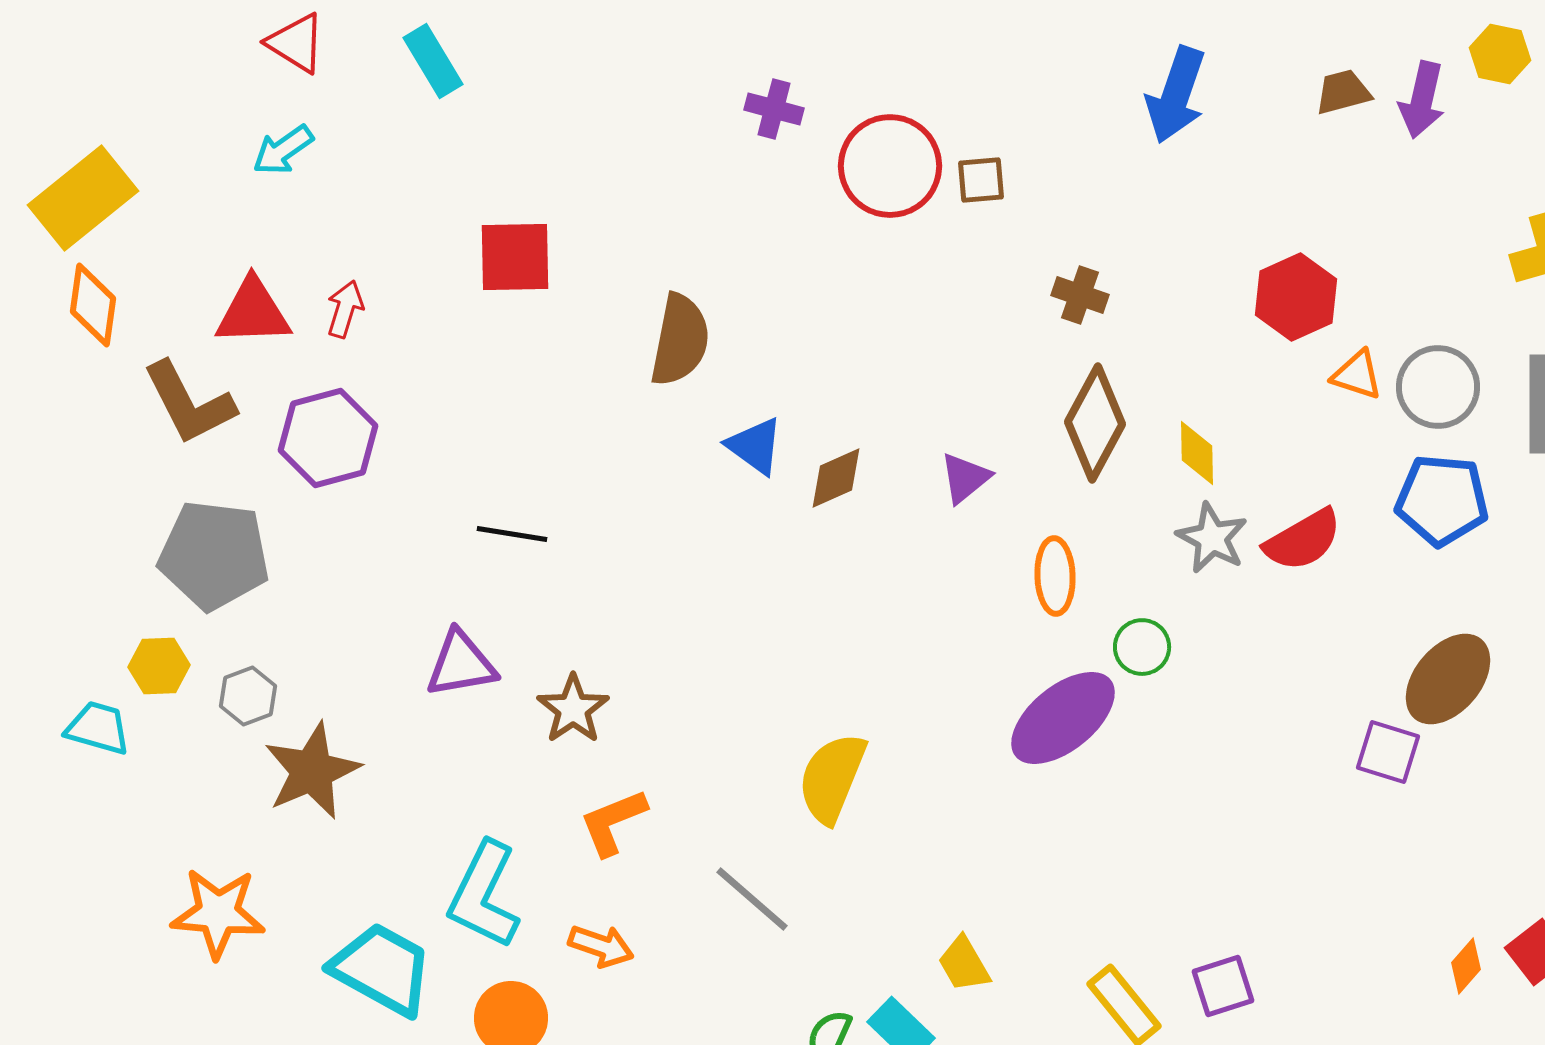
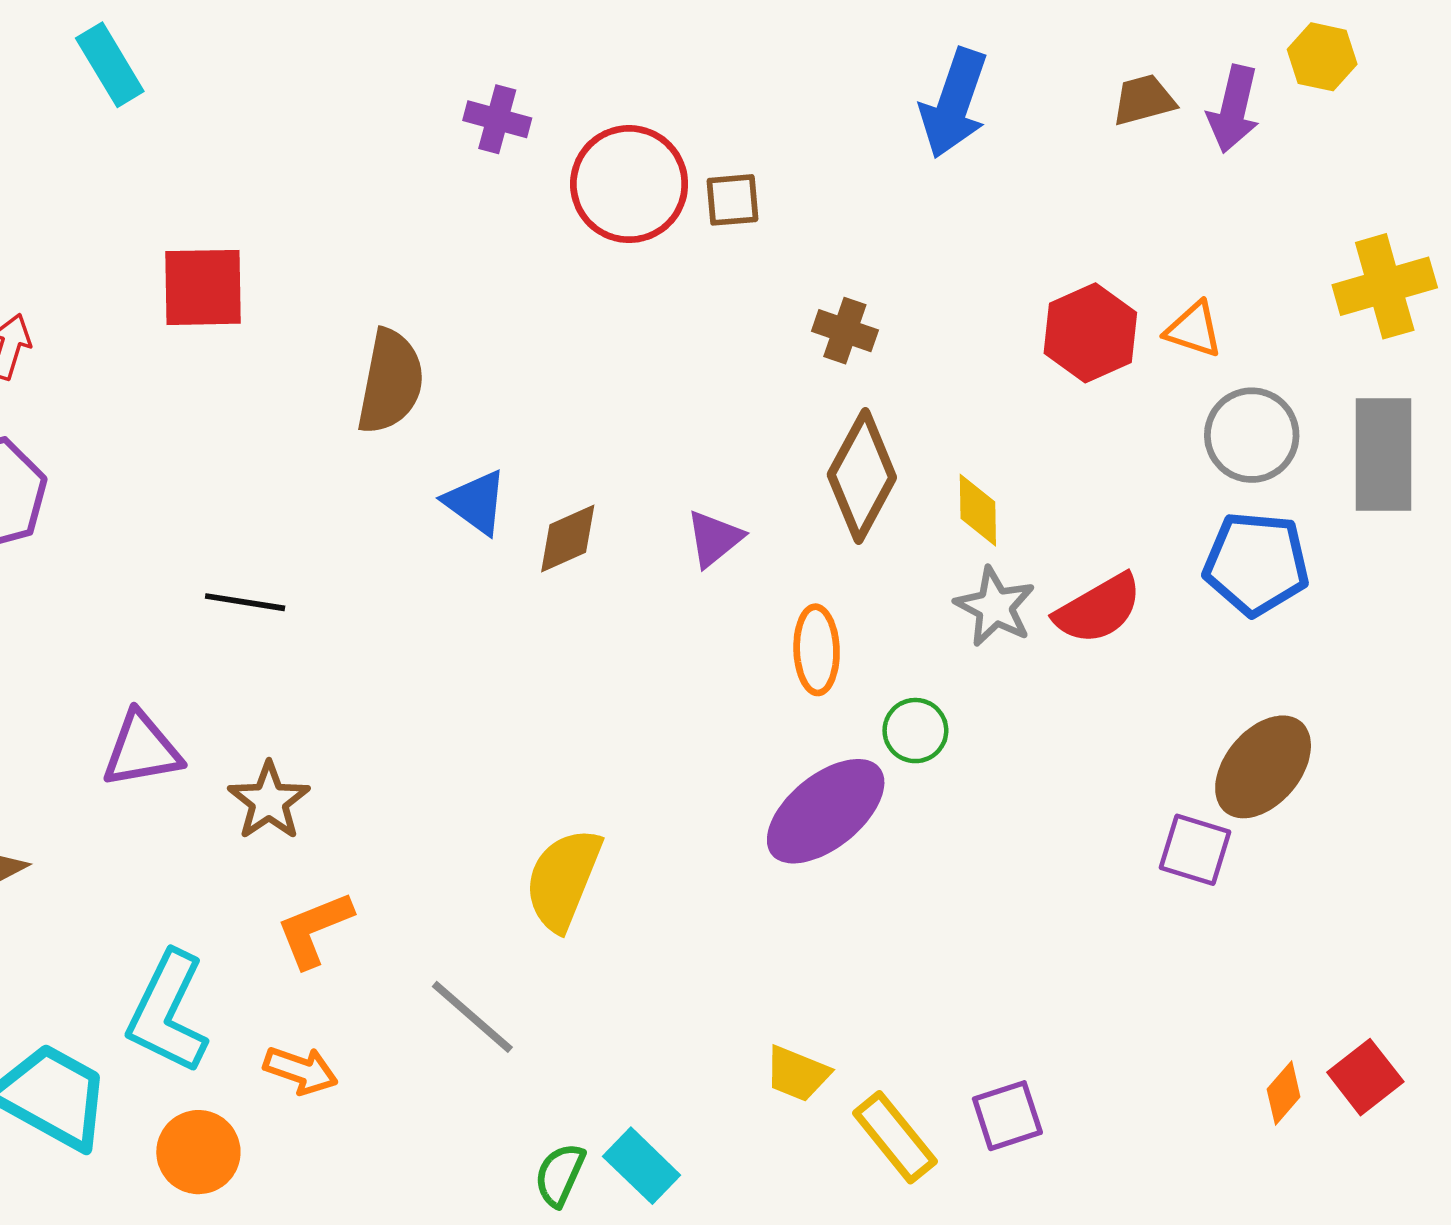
orange triangle: (1357, 375) -> (1194, 329), moved
black line: (512, 534) -> (245, 602), moved
yellow trapezoid: (964, 964) -> (797, 1074), moved, turned -38

